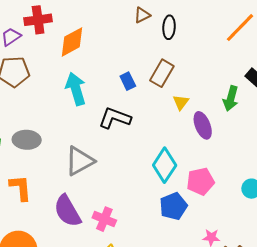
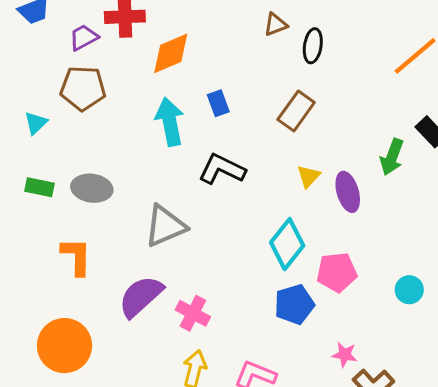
blue rectangle: (128, 81) -> (218, 103), moved
yellow triangle: (181, 102) -> (308, 176), moved
purple semicircle: (67, 211) -> (141, 296), turned 72

